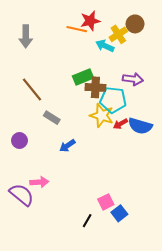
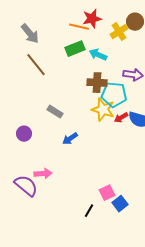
gray arrow: (26, 36) -> (30, 34), turned -40
cyan arrow: (105, 46) -> (98, 55), moved
green rectangle: (83, 77) -> (75, 49), moved
brown line: (32, 90) -> (36, 65), moved

